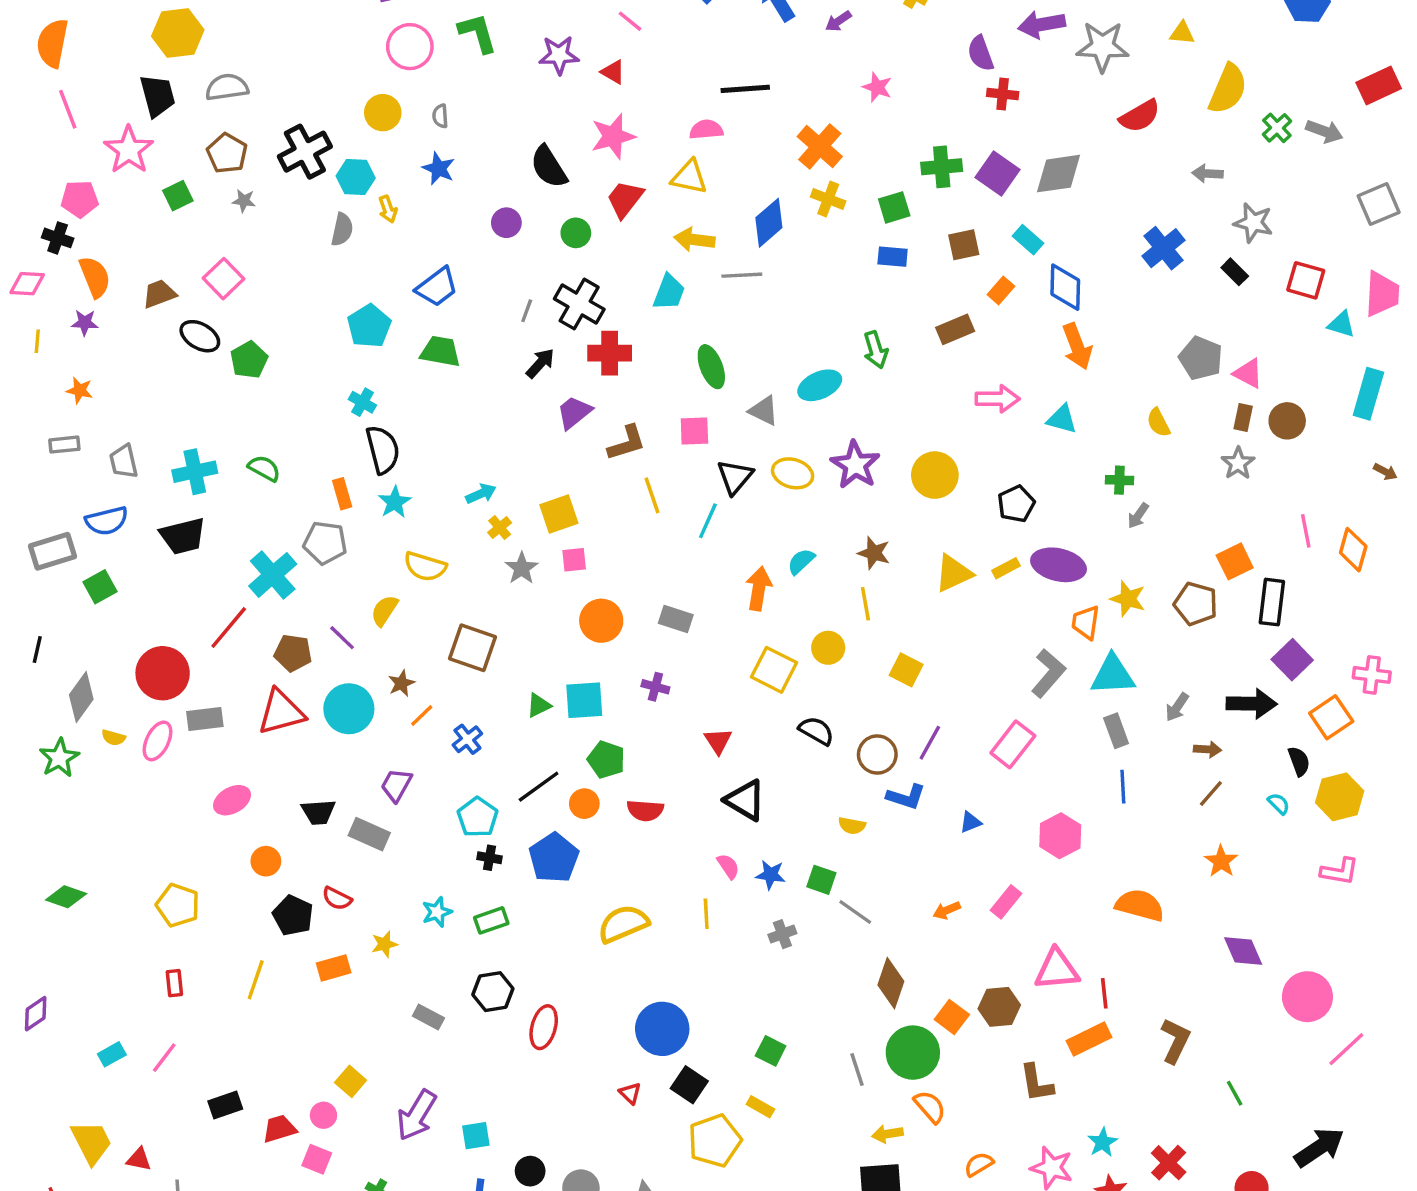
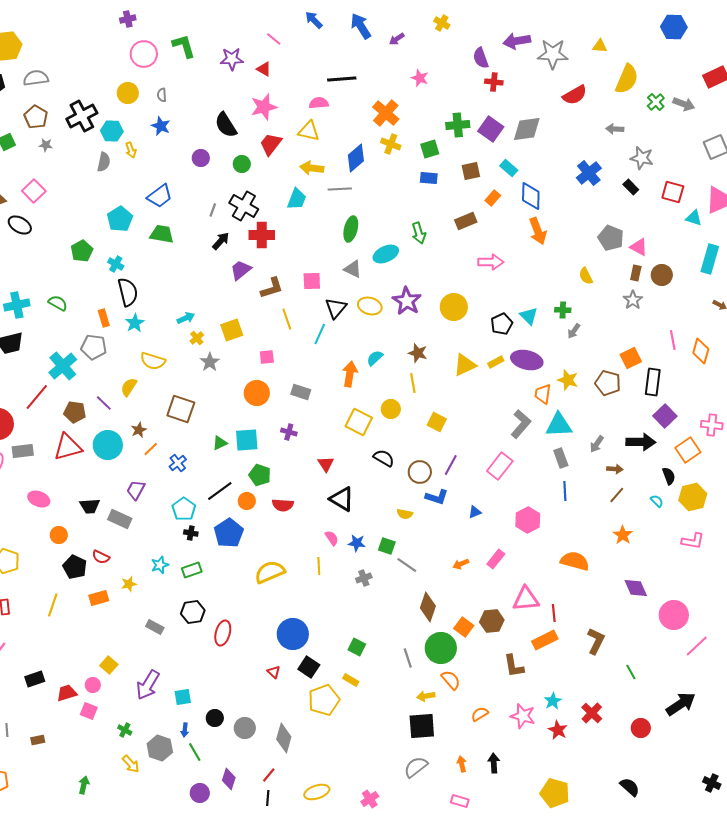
green pentagon: (249, 360) -> (82, 251), moved
green ellipse: (711, 367) -> (351, 229), moved, turned 35
cyan triangle: (1062, 419) -> (529, 316), moved, turned 30
pink square: (574, 560) -> (267, 357), moved
pink ellipse: (232, 800) -> (39, 499), turned 50

